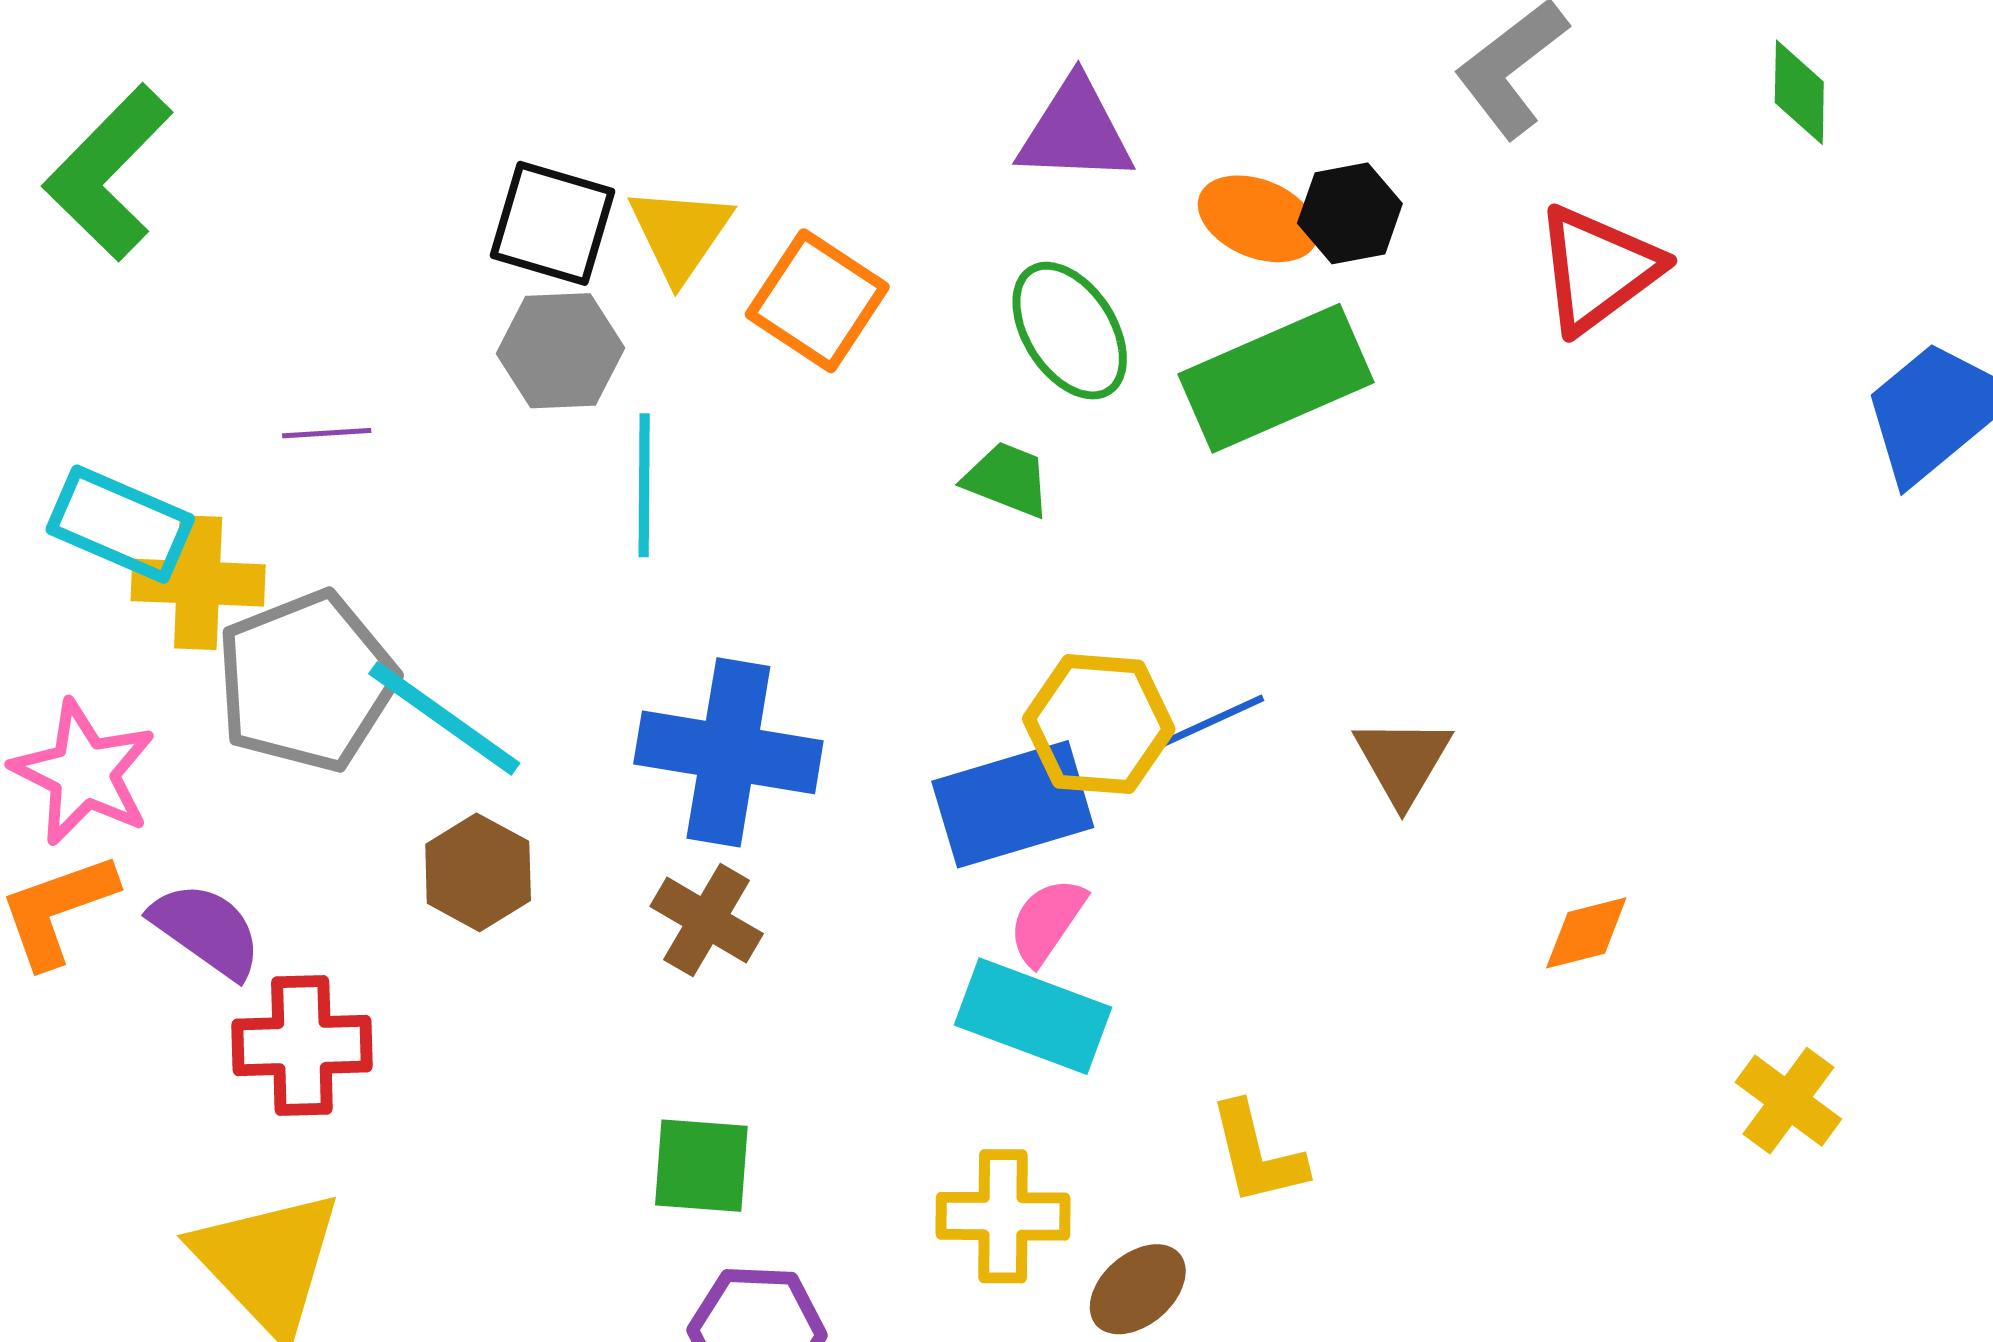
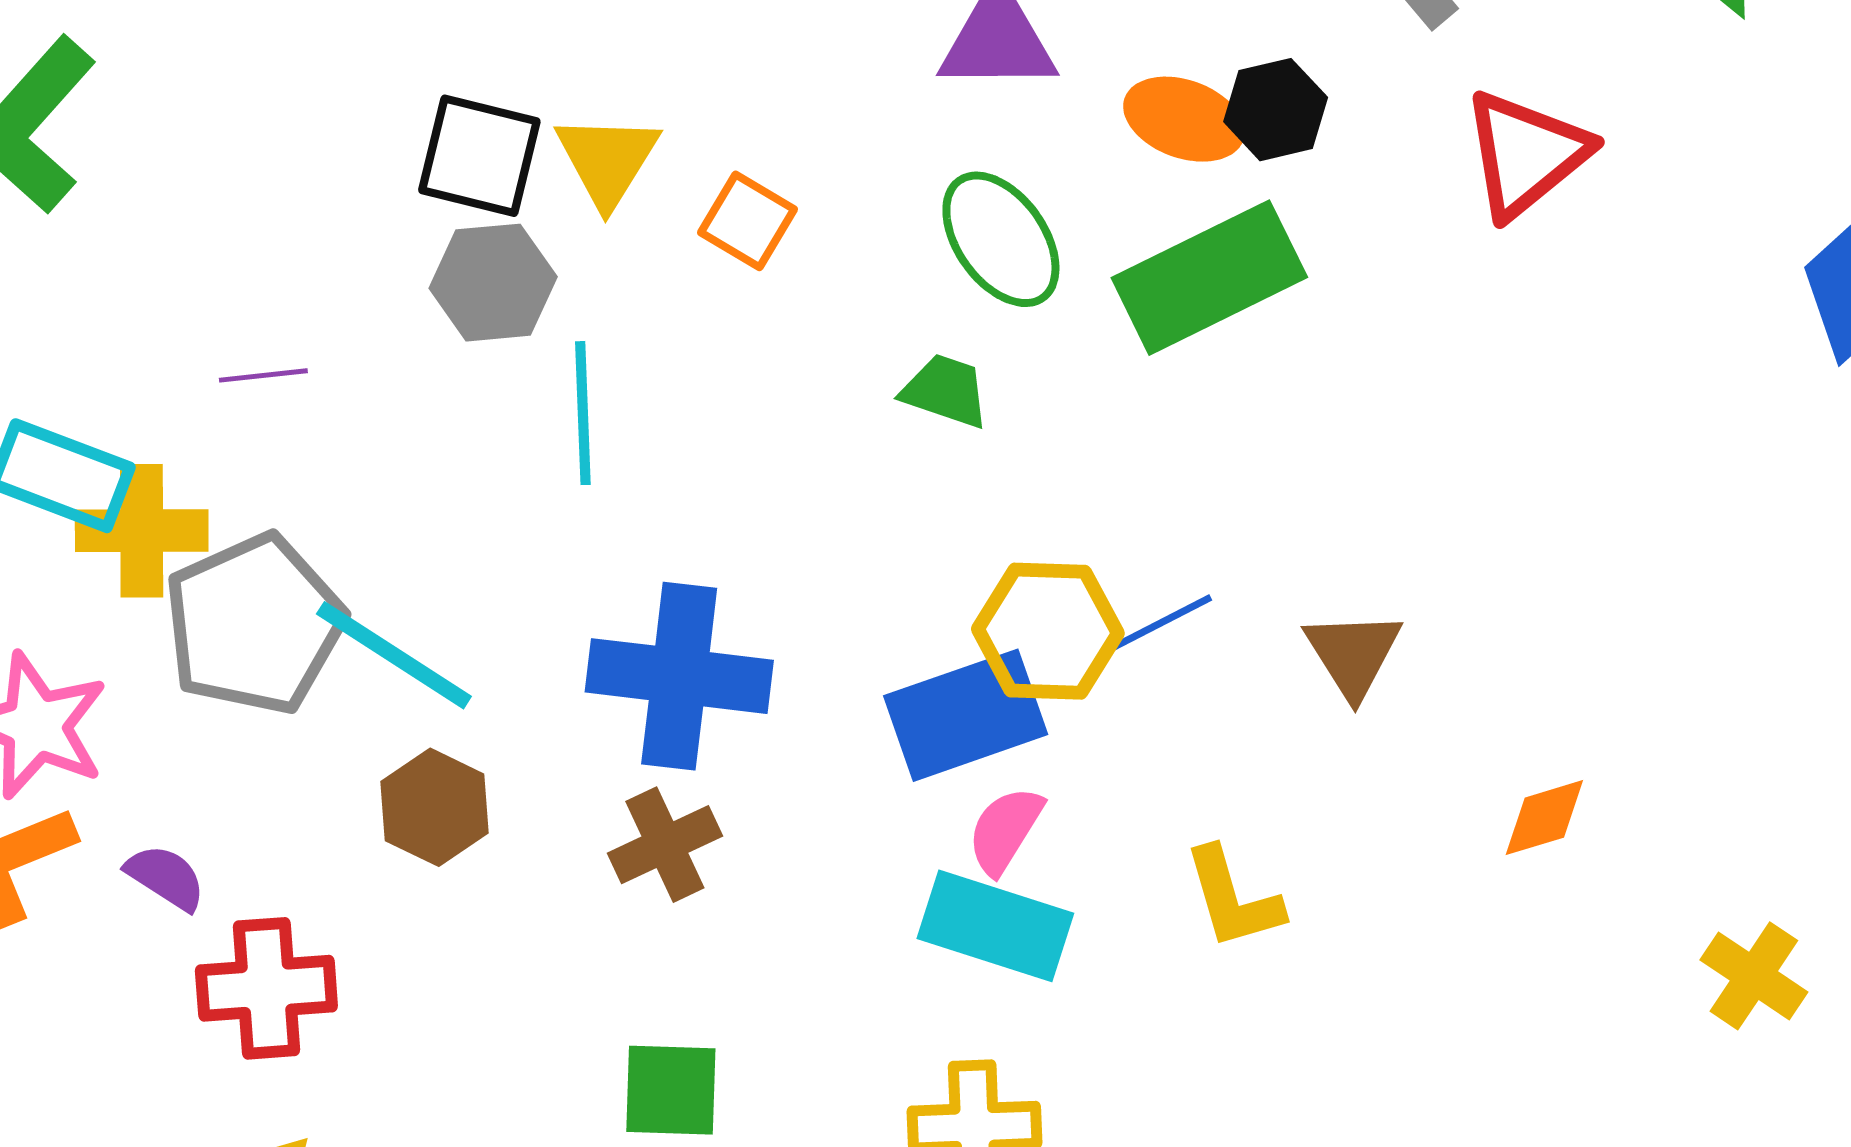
orange square: (817, 301) -> (748, 221), size x0.7
brown cross: (707, 920) -> (665, 845), turned 37
purple semicircle: (206, 930) -> (166, 877), size x0.7
yellow L-shape: (1257, 1154) -> (1233, 898), moved

